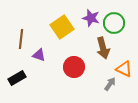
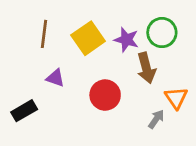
purple star: (91, 18) -> (126, 40), moved
brown line: (21, 39) -> (44, 34), moved
orange triangle: (124, 69) -> (176, 98), turned 30

